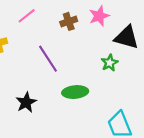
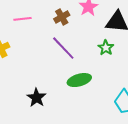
pink line: (27, 16) -> (23, 19), turned 42
purple line: (48, 59) -> (63, 48), moved

